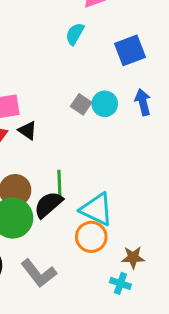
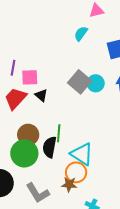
gray square: (81, 104) -> (80, 82), size x1.6
black semicircle: (48, 205) -> (50, 147), turned -45
brown star: (133, 257) -> (69, 184), moved

